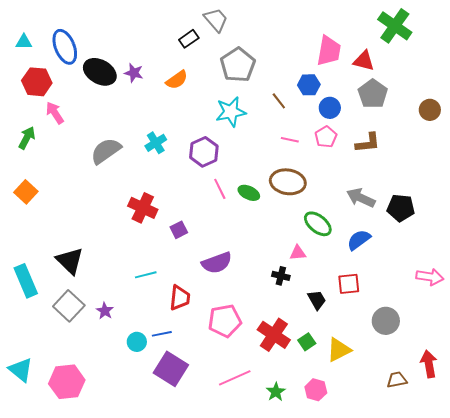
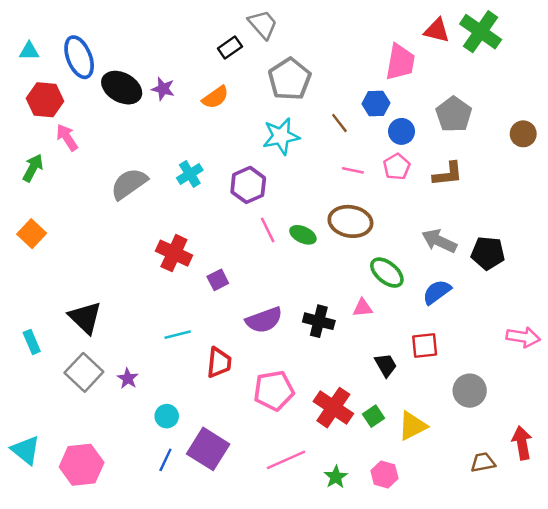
red triangle: (364, 61) -> (437, 30), moved
black cross: (281, 276) -> (319, 321), moved, size x1.4
cyan rectangle: (26, 281) -> (32, 342), size x0.6
blue line: (162, 334) -> (165, 460), moved, turned -54

